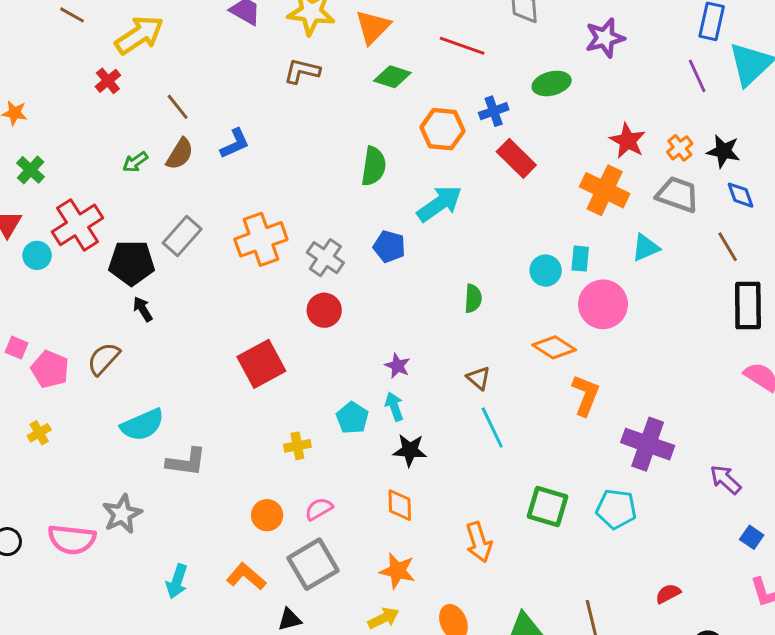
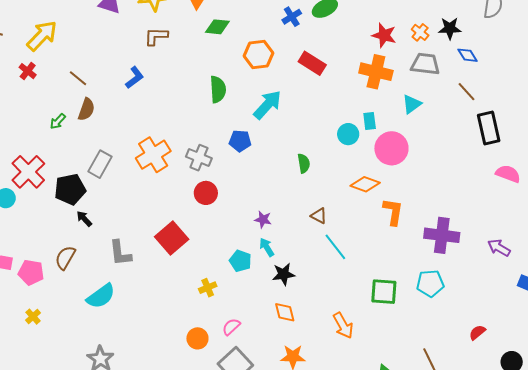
blue cross: (494, 111) -> (292, 17), moved
blue L-shape: (235, 144) -> (135, 78), moved
gray L-shape: (186, 462) -> (120, 253), moved, turned 88

